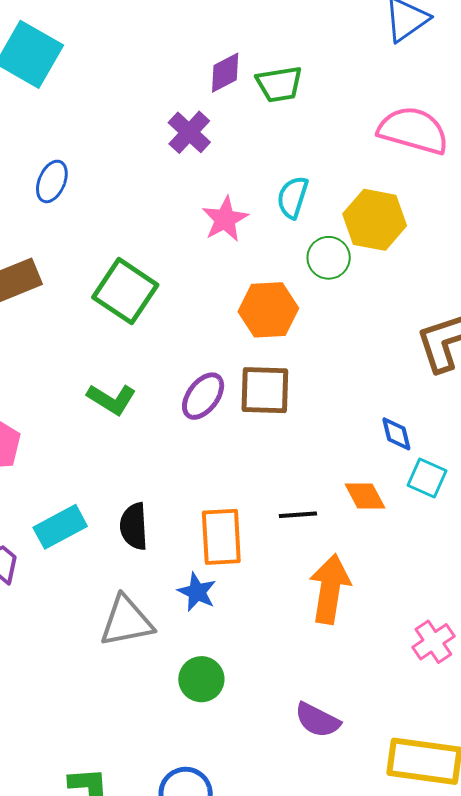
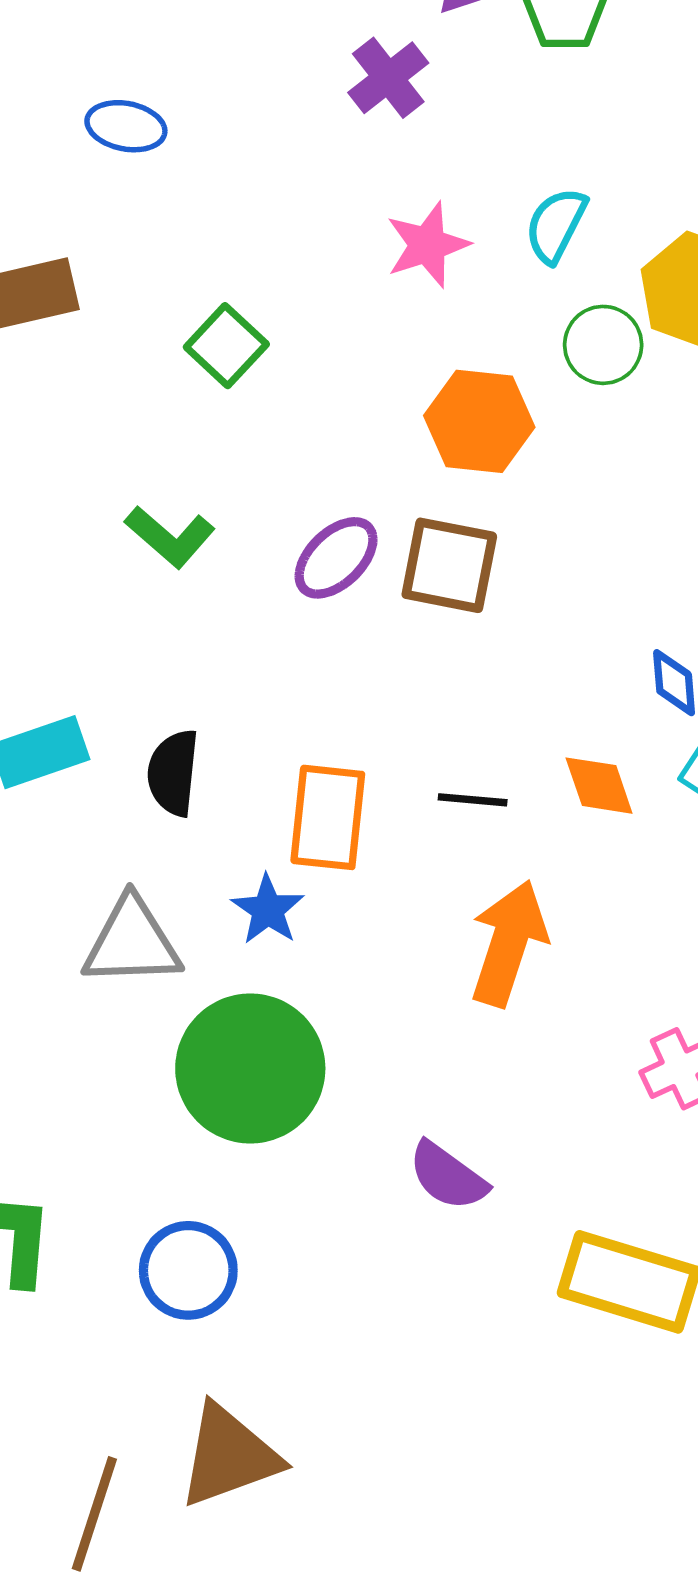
blue ellipse: (52, 181) -> (126, 126), turned 69
green square: (125, 291) -> (226, 346), size x0.7
green circle: (201, 679) -> (250, 1068), size x1.8

